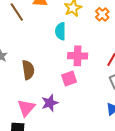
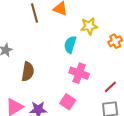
pink square: (69, 78) -> (68, 102), moved, turned 35

